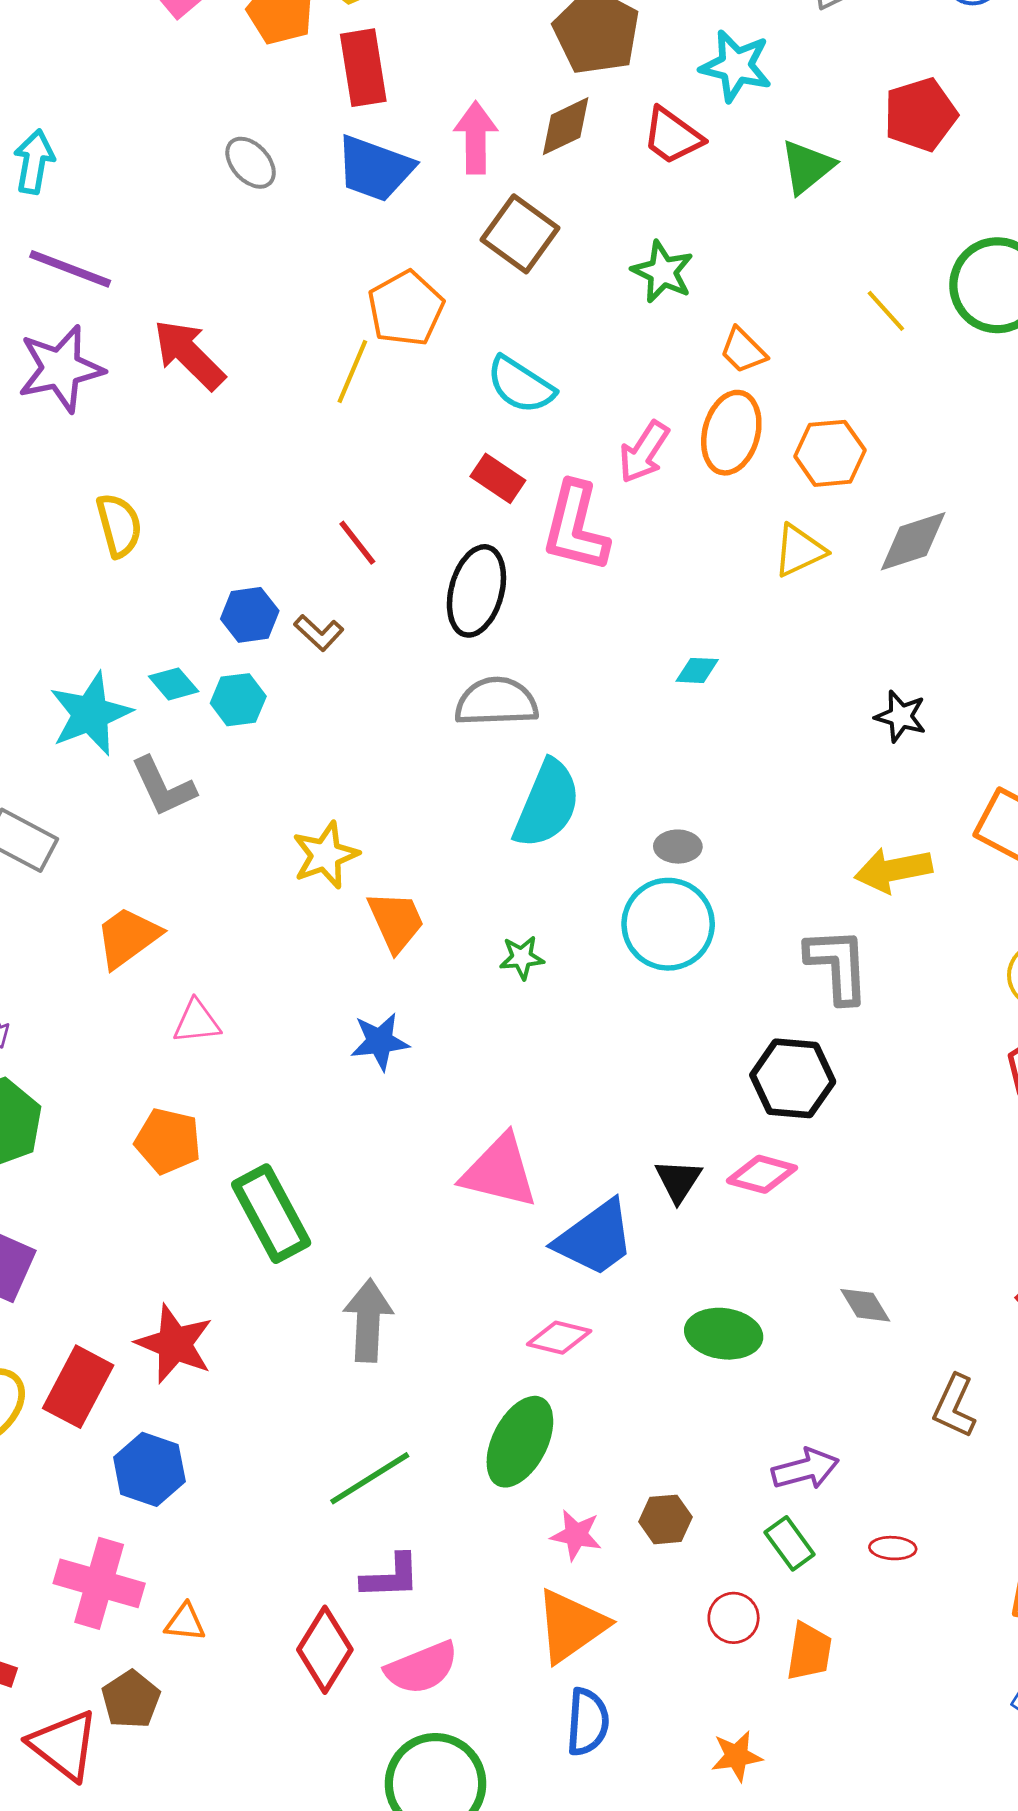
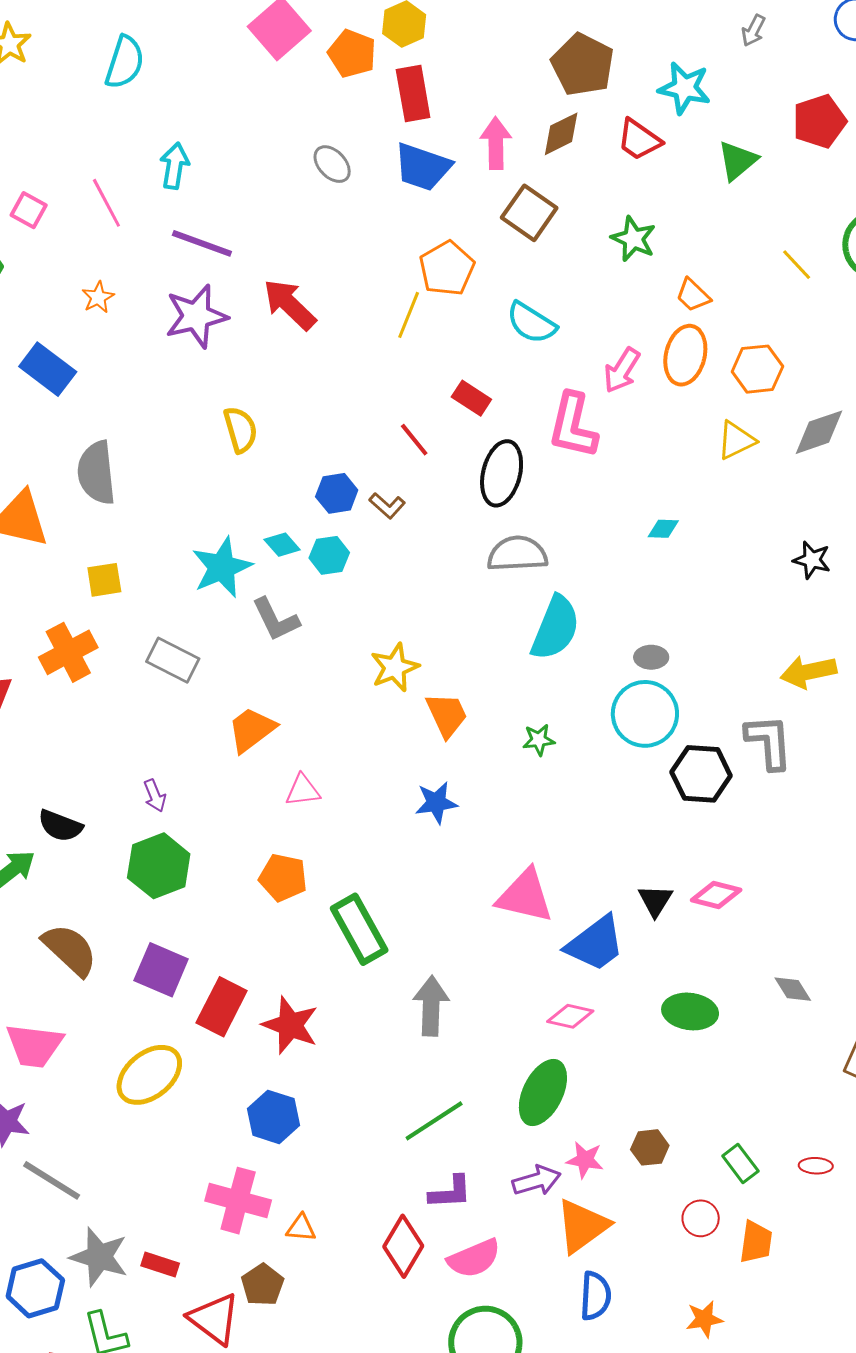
red rectangle: (498, 478) -> (471, 398), moved
black hexagon: (793, 1078) -> (701, 774), moved
red rectangle: (78, 1387) -> (222, 1007), moved
purple arrow: (805, 1469) -> (537, 1181), moved

